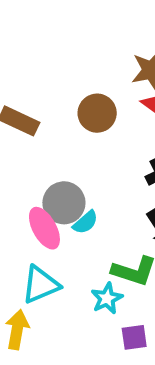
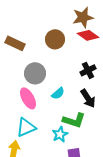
gray circle: (64, 203) -> (35, 73), moved
cyan semicircle: (85, 222) -> (58, 93), moved

